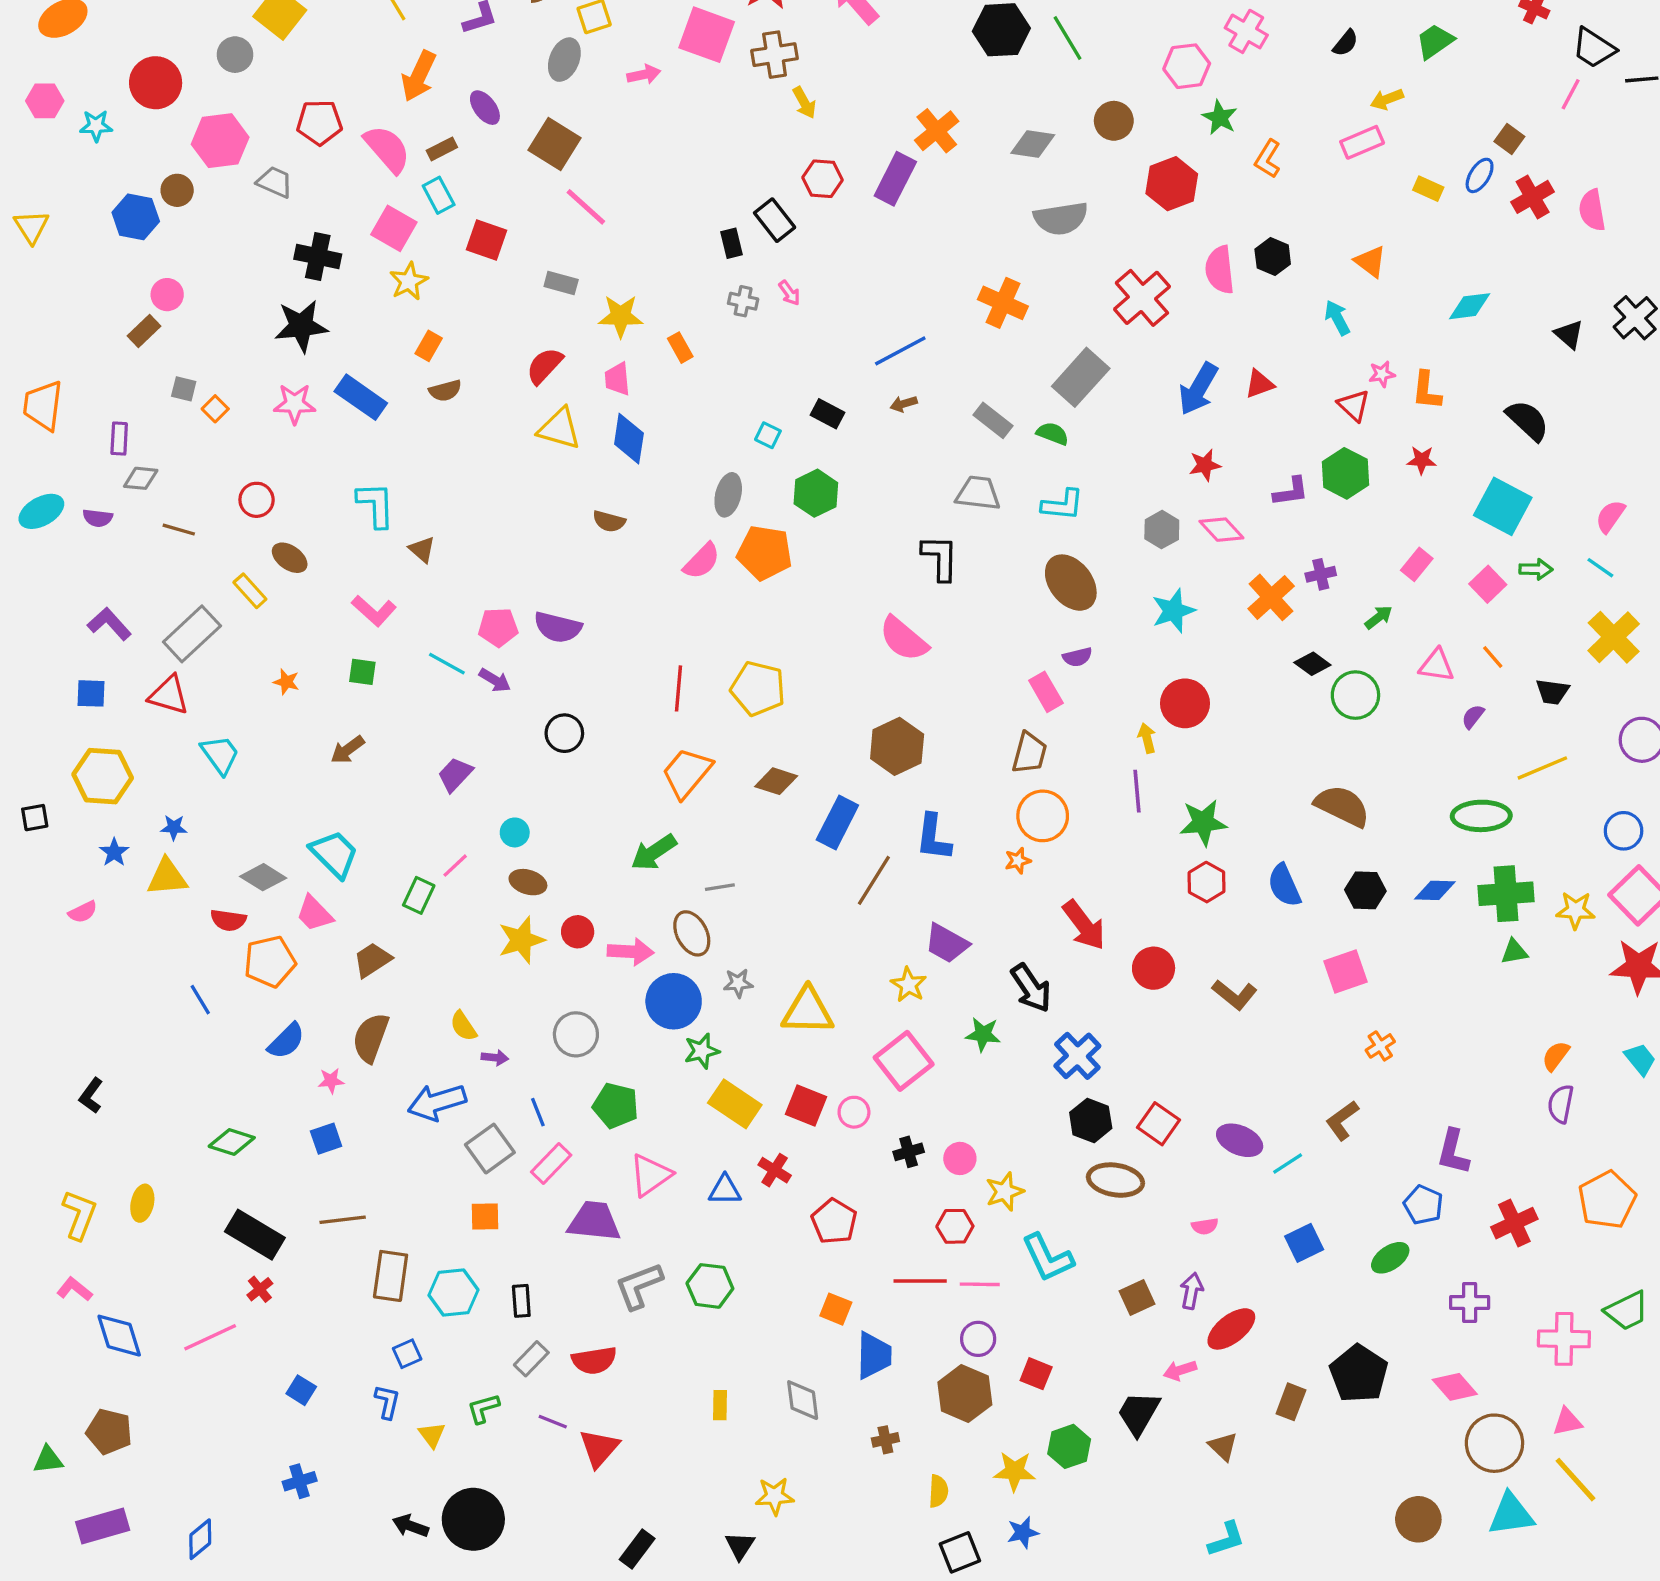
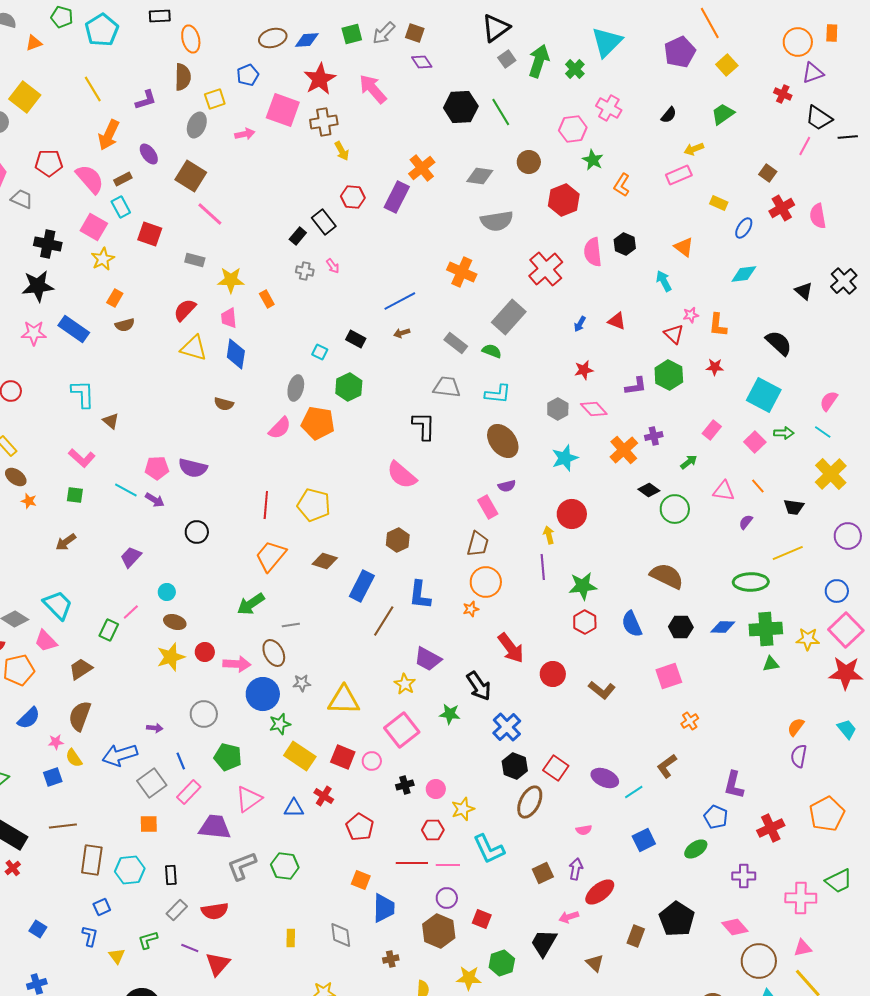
blue ellipse: (1480, 175) -> (744, 228), moved
black rectangle: (732, 243) -> (298, 236), turned 54
red triangle: (1259, 384) -> (617, 321), turned 42
blue arrow: (1198, 389) -> (580, 324), size x0.5
brown ellipse: (290, 558) -> (16, 477), moved
brown hexagon: (897, 746) -> (398, 540), size x0.7
yellow semicircle: (463, 1026) -> (74, 758), moved
brown ellipse: (1115, 1180) -> (530, 802), turned -72

